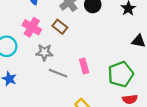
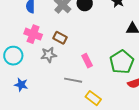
brown rectangle: (60, 27) -> (60, 38), moved
gray line: (58, 73) -> (73, 80), moved

